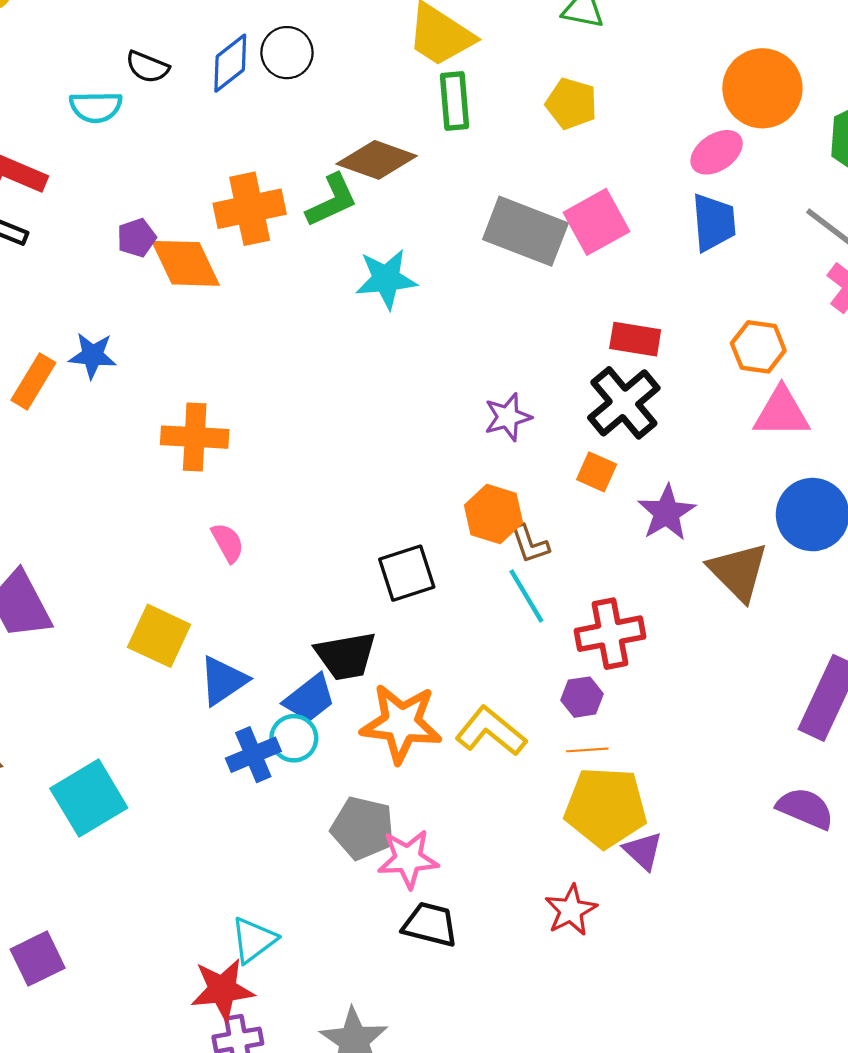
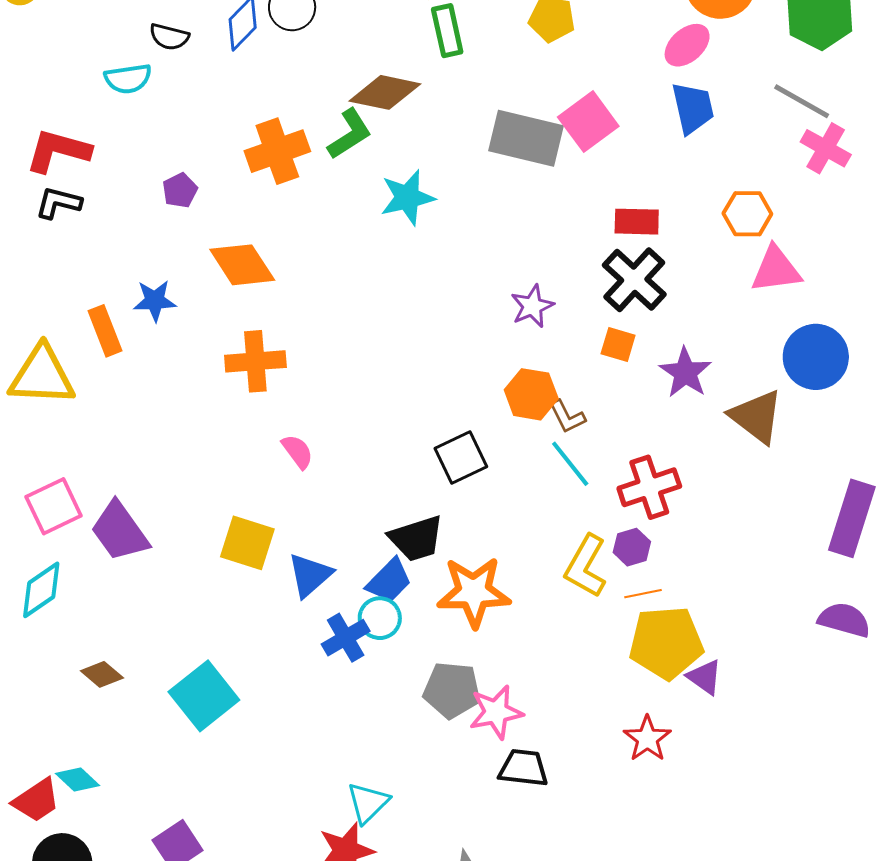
orange diamond: (186, 263) -> (242, 265), moved
orange rectangle: (33, 381) -> (105, 331), turned -45
yellow L-shape: (491, 731) -> (586, 566), moved, turned -92

